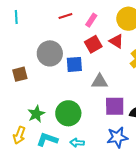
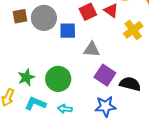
brown square: (20, 74) -> (20, 16), moved
purple square: (115, 106) -> (105, 75), turned 30

